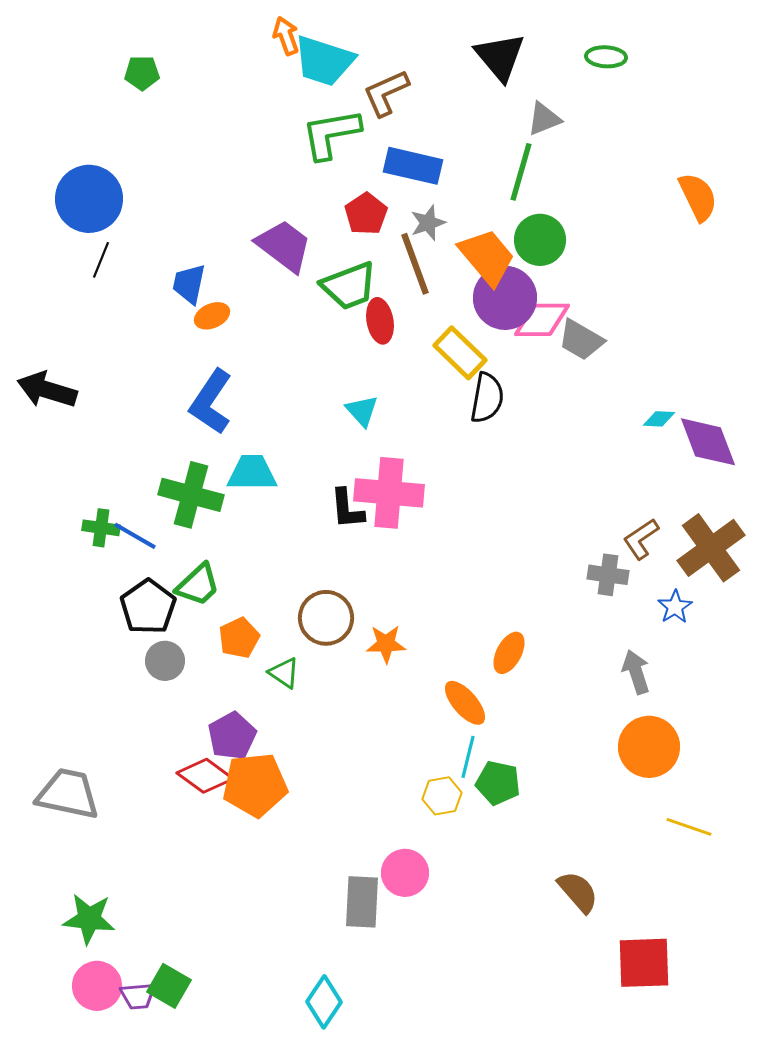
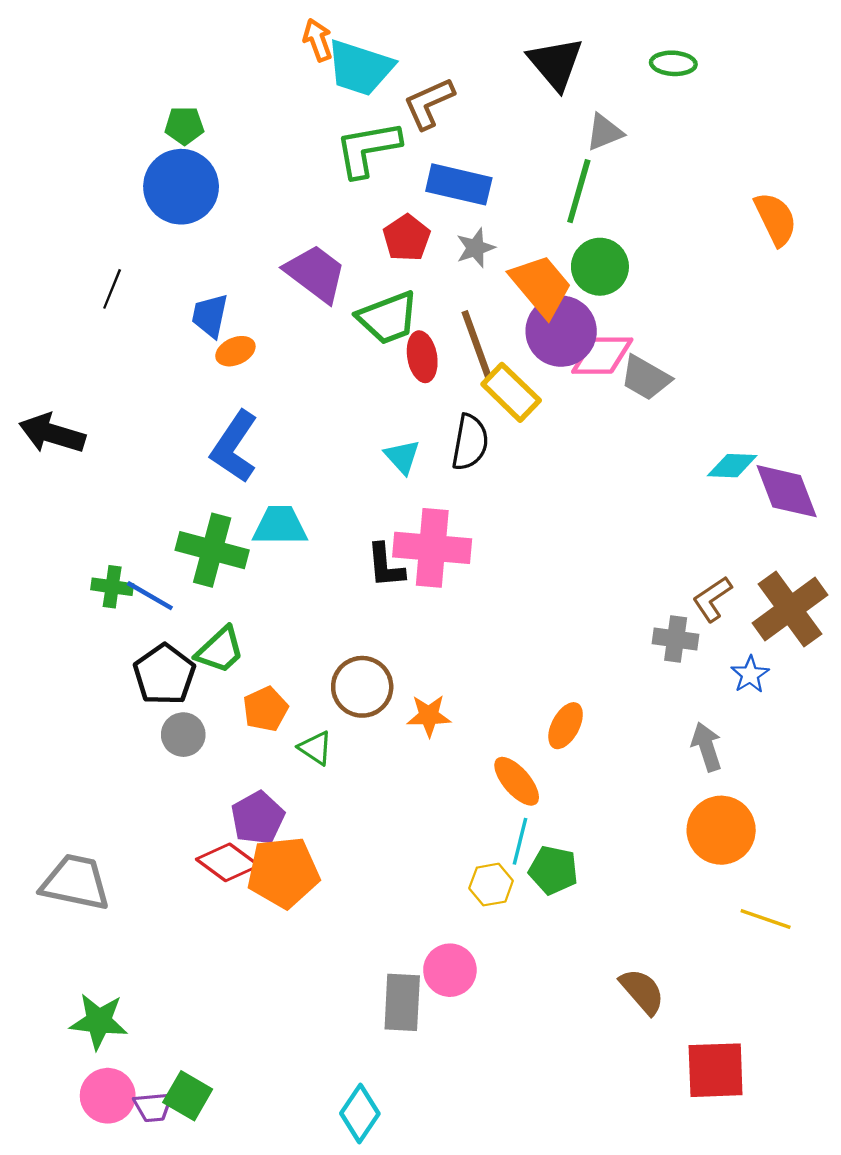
green pentagon: (142, 73) -> (184, 126), moved
blue circle: (89, 199) -> (181, 187), moved
brown line: (415, 264) -> (477, 345), moved
black semicircle: (487, 398) -> (470, 442), moved
cyan diamond: (659, 419) -> (732, 466), size x1.4

